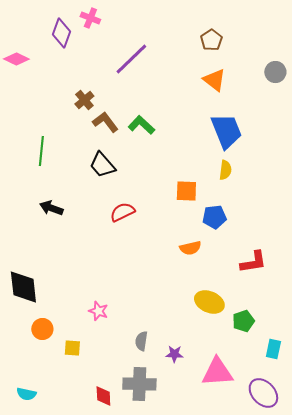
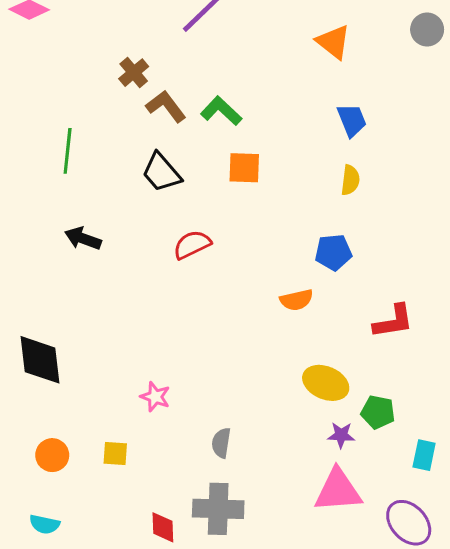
blue trapezoid: (226, 131) -> (352, 120), size x0.6
orange square: (186, 191) -> (244, 168), moved
green pentagon: (243, 321) -> (378, 412), turned 30
orange circle: (42, 329) -> (52, 455), moved
purple star: (174, 354) -> (341, 435), moved

